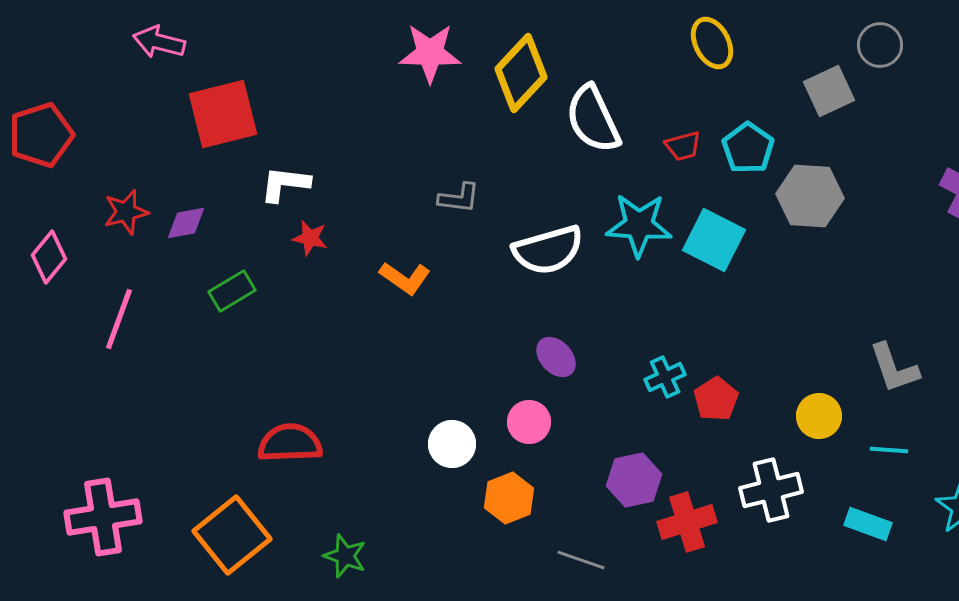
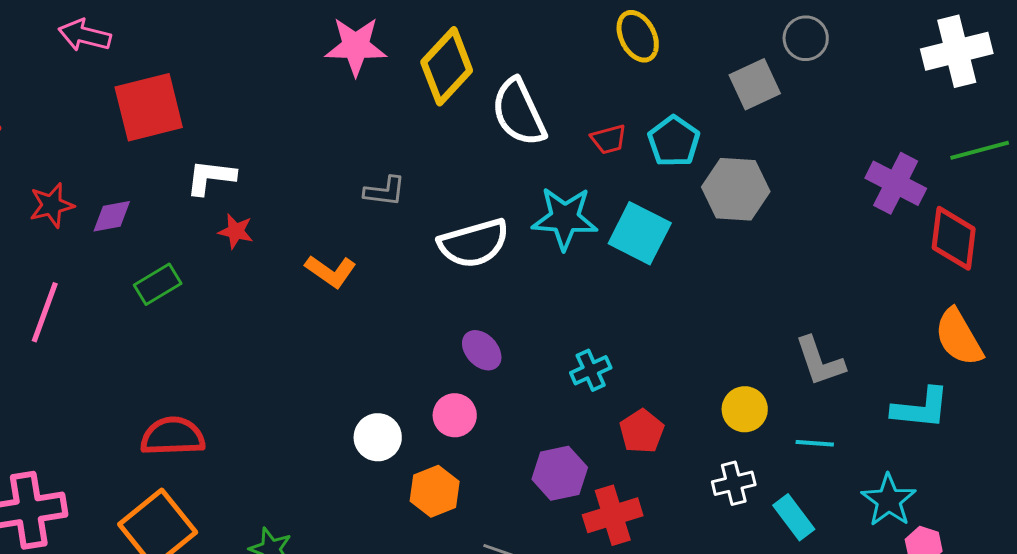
red pentagon: (716, 399) -> (642, 431), moved
red semicircle: (290, 443) -> (173, 436), moved
white cross: (771, 490) -> (734, 483), moved, size x0.7
cyan rectangle: (868, 524) -> (794, 517), turned 33

